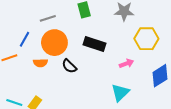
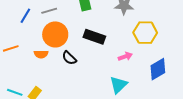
blue line: (25, 39) -> (25, 16), moved

